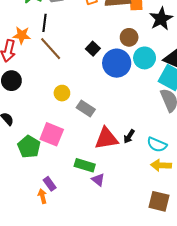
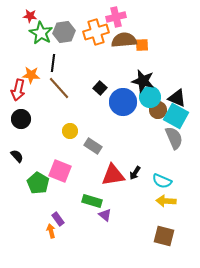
black star: (161, 19) -> (143, 81), moved, turned -30
brown circle: (129, 37) -> (158, 110), moved

